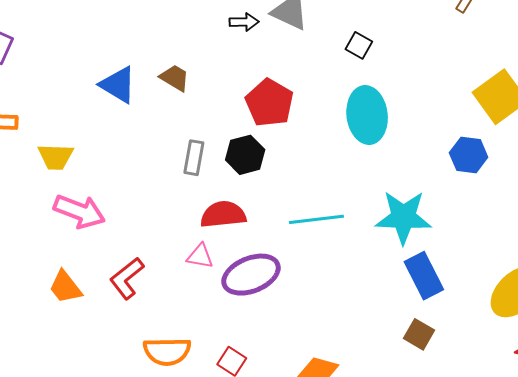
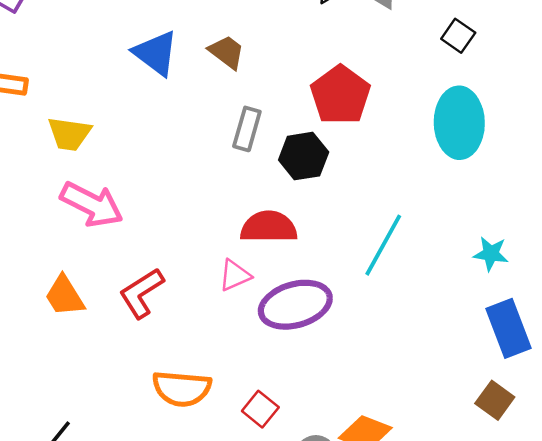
gray rectangle: (194, 158) -> (247, 129), moved
cyan star: (403, 217) -> (491, 254), size x0.5
cyan line: (316, 219) -> (383, 245), turned -60
pink triangle: (200, 256) -> (235, 275), turned -40

